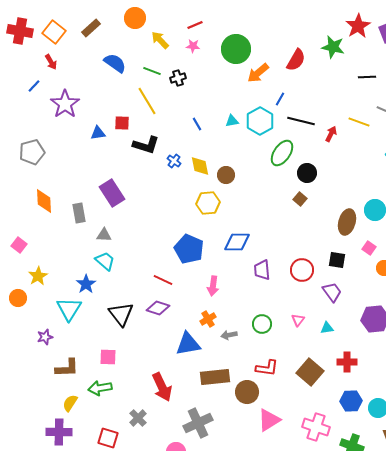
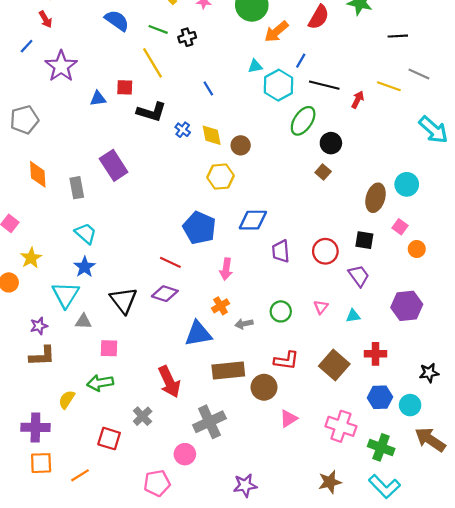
cyan triangle: (232, 121) -> (255, 66), moved
gray triangle: (104, 235) -> (83, 321), moved
cyan trapezoid: (105, 261) -> (86, 233), moved
brown L-shape: (67, 368) -> (42, 356), moved
pink triangle: (269, 420) -> (289, 418), size x0.7
purple cross: (59, 432) -> (35, 427), moved

